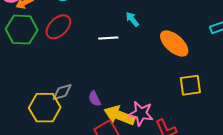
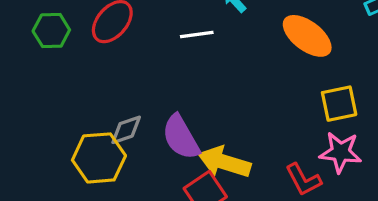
green hexagon: (22, 30) -> (51, 31), size x0.7
purple semicircle: (95, 99) -> (181, 137), size x1.8
pink star: (141, 113) -> (341, 152), moved

